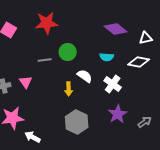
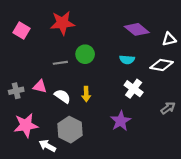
white semicircle: (85, 76) -> (62, 96), moved
pink triangle: (26, 82) -> (40, 87), turned -40
purple star: (118, 114) -> (121, 121), moved
gray hexagon: (77, 122) -> (70, 130), moved
gray arrow: (145, 122) -> (168, 108), moved

